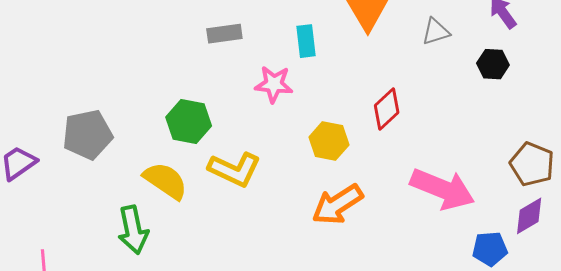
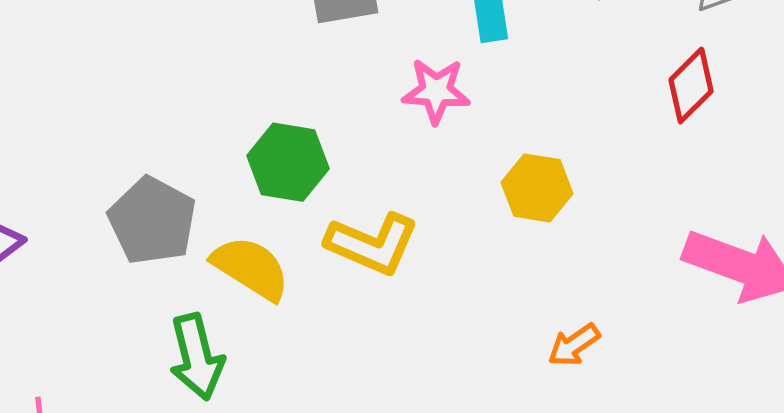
red diamond: (387, 109) -> (691, 85), moved
gray pentagon: (87, 135) -> (152, 221), moved, turned -30
orange arrow: (337, 204) -> (574, 345), moved, size x0.6

